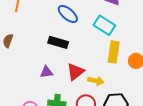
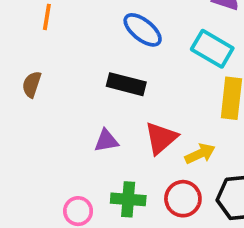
yellow arrow: (96, 81) -> (200, 154), turned -35

